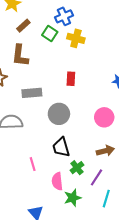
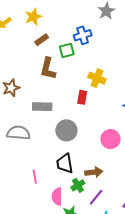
green square: (50, 34) -> (67, 50), turned 35
yellow cross: (76, 38) -> (97, 78), moved
brown L-shape: (20, 56) -> (48, 69), moved
brown arrow: (105, 151) -> (94, 172), moved

